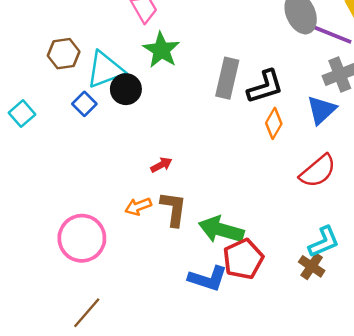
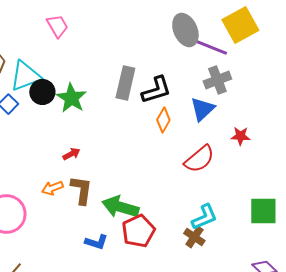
green star: (161, 50) -> (71, 98), moved
blue L-shape: (208, 279) -> (96, 242), moved, size x0.7

